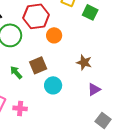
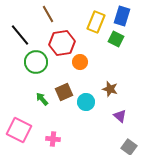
cyan circle: (53, 85) -> (86, 102), moved
purple triangle: (94, 89) -> (120, 116), turned -48
pink cross: (20, 108) -> (53, 139), moved

